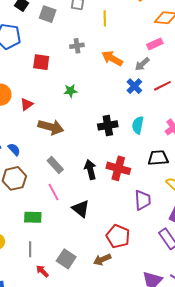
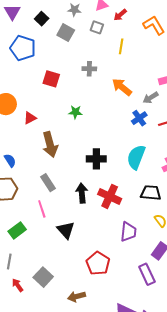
black cross: (108, 125) -> (96, 159), moved
cyan semicircle: (138, 125) -> (136, 157), size x1.4
brown arrow: (51, 127) -> (50, 144), turned 50
green rectangle: (33, 217) -> (17, 230), turned -48
brown arrow: (102, 260) -> (77, 297), moved

